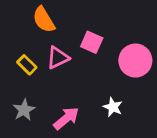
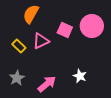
orange semicircle: (44, 20) -> (31, 14), turned 60
pink circle: (135, 61) -> (92, 26), moved

